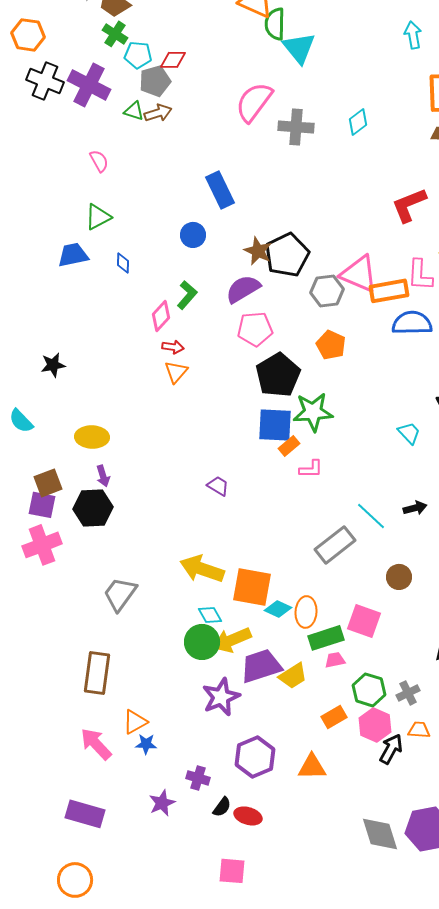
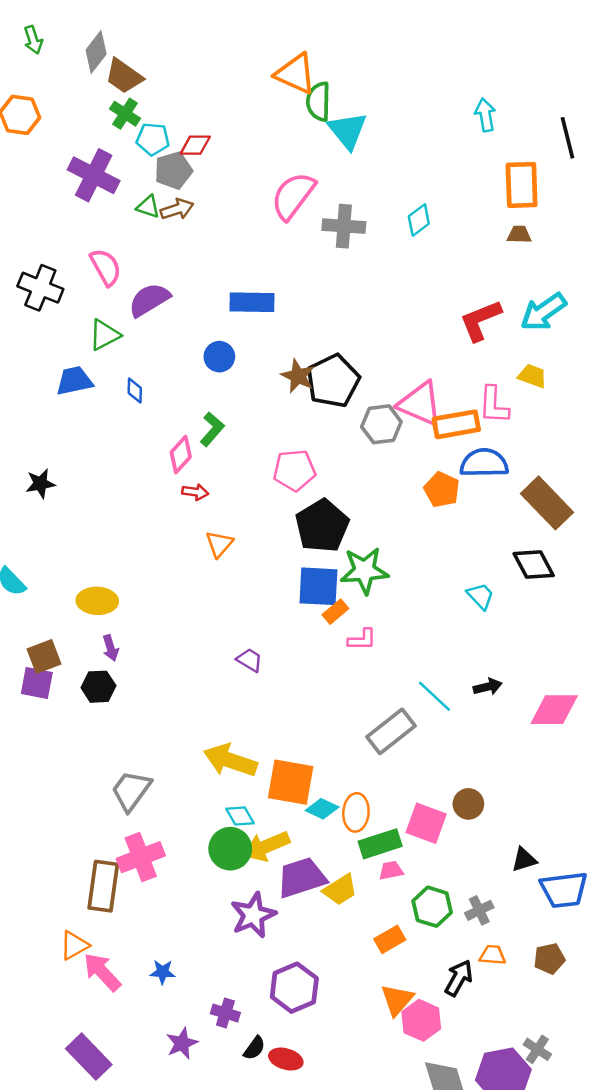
black cross: (45, 81) -> (40, 288), moved
pink semicircle: (99, 161) -> (106, 267), size x1.4
blue rectangle: (220, 190) -> (252, 302), turned -63
purple semicircle: (243, 289) -> (149, 300), moved
orange pentagon: (331, 345) -> (442, 490), moved
black star: (53, 365) -> (40, 484), moved
orange triangle: (176, 372) -> (219, 544), moved
black hexagon: (93, 508) -> (98, 687), size x0.7
pink cross: (42, 545) -> (141, 857), moved
brown circle: (399, 577) -> (468, 804), moved
orange triangle: (135, 722) -> (74, 945), moved
pink hexagon: (375, 725) -> (421, 1020), moved
orange triangle: (312, 767) -> (397, 1000), moved, turned -48
purple rectangle: (85, 814) -> (89, 1057), turned 30

